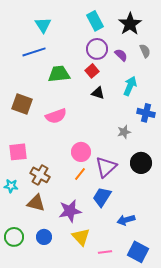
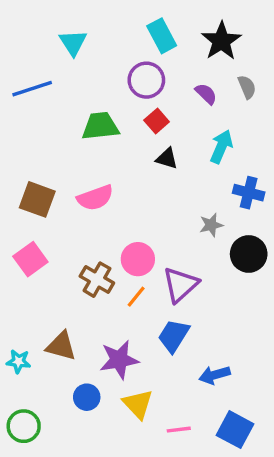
purple circle: (97, 49) -> (146, 80), moved
blue line: (34, 52) -> (32, 89), moved
brown square: (22, 104) -> (37, 199), moved
pink square: (18, 152) -> (30, 259), turned -30
black circle: (141, 163) -> (249, 254), moved
brown cross: (40, 175) -> (97, 280), moved
cyan star: (11, 186) -> (19, 361), moved
green circle: (14, 237) -> (24, 426), moved
blue circle: (44, 237) -> (87, 397), moved

